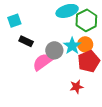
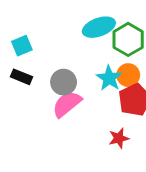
black rectangle: (26, 41) -> (22, 77), moved
gray circle: (54, 50) -> (64, 82), moved

